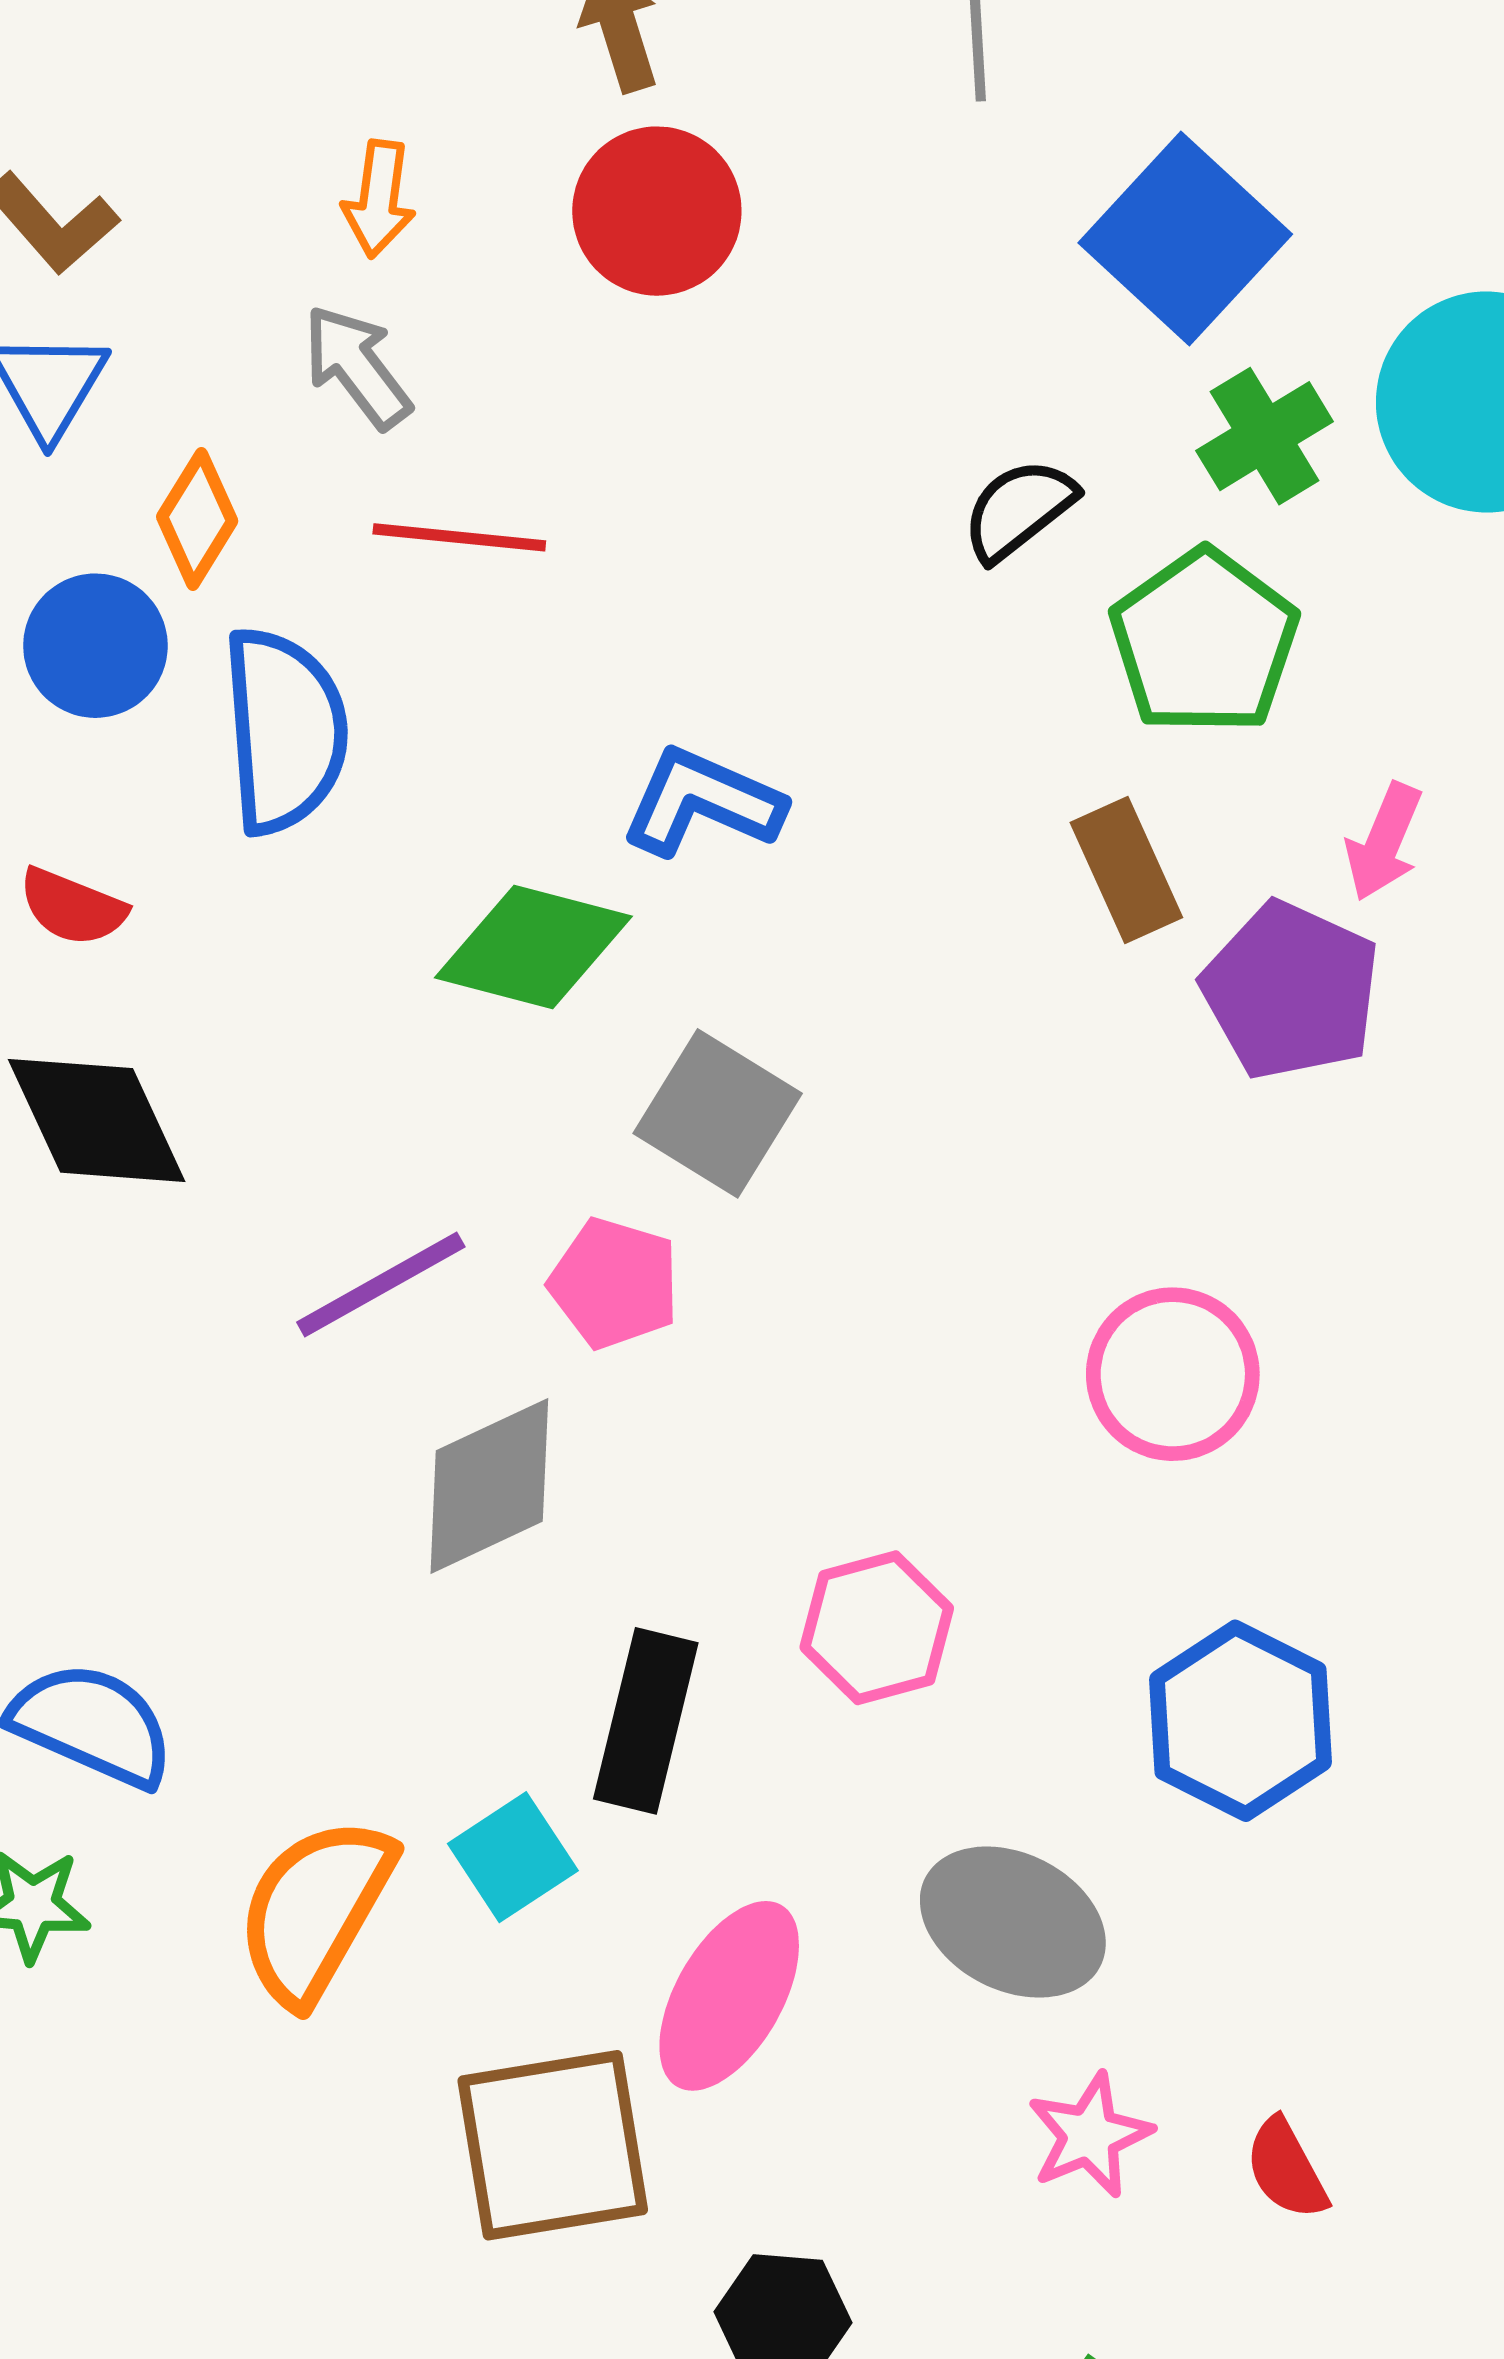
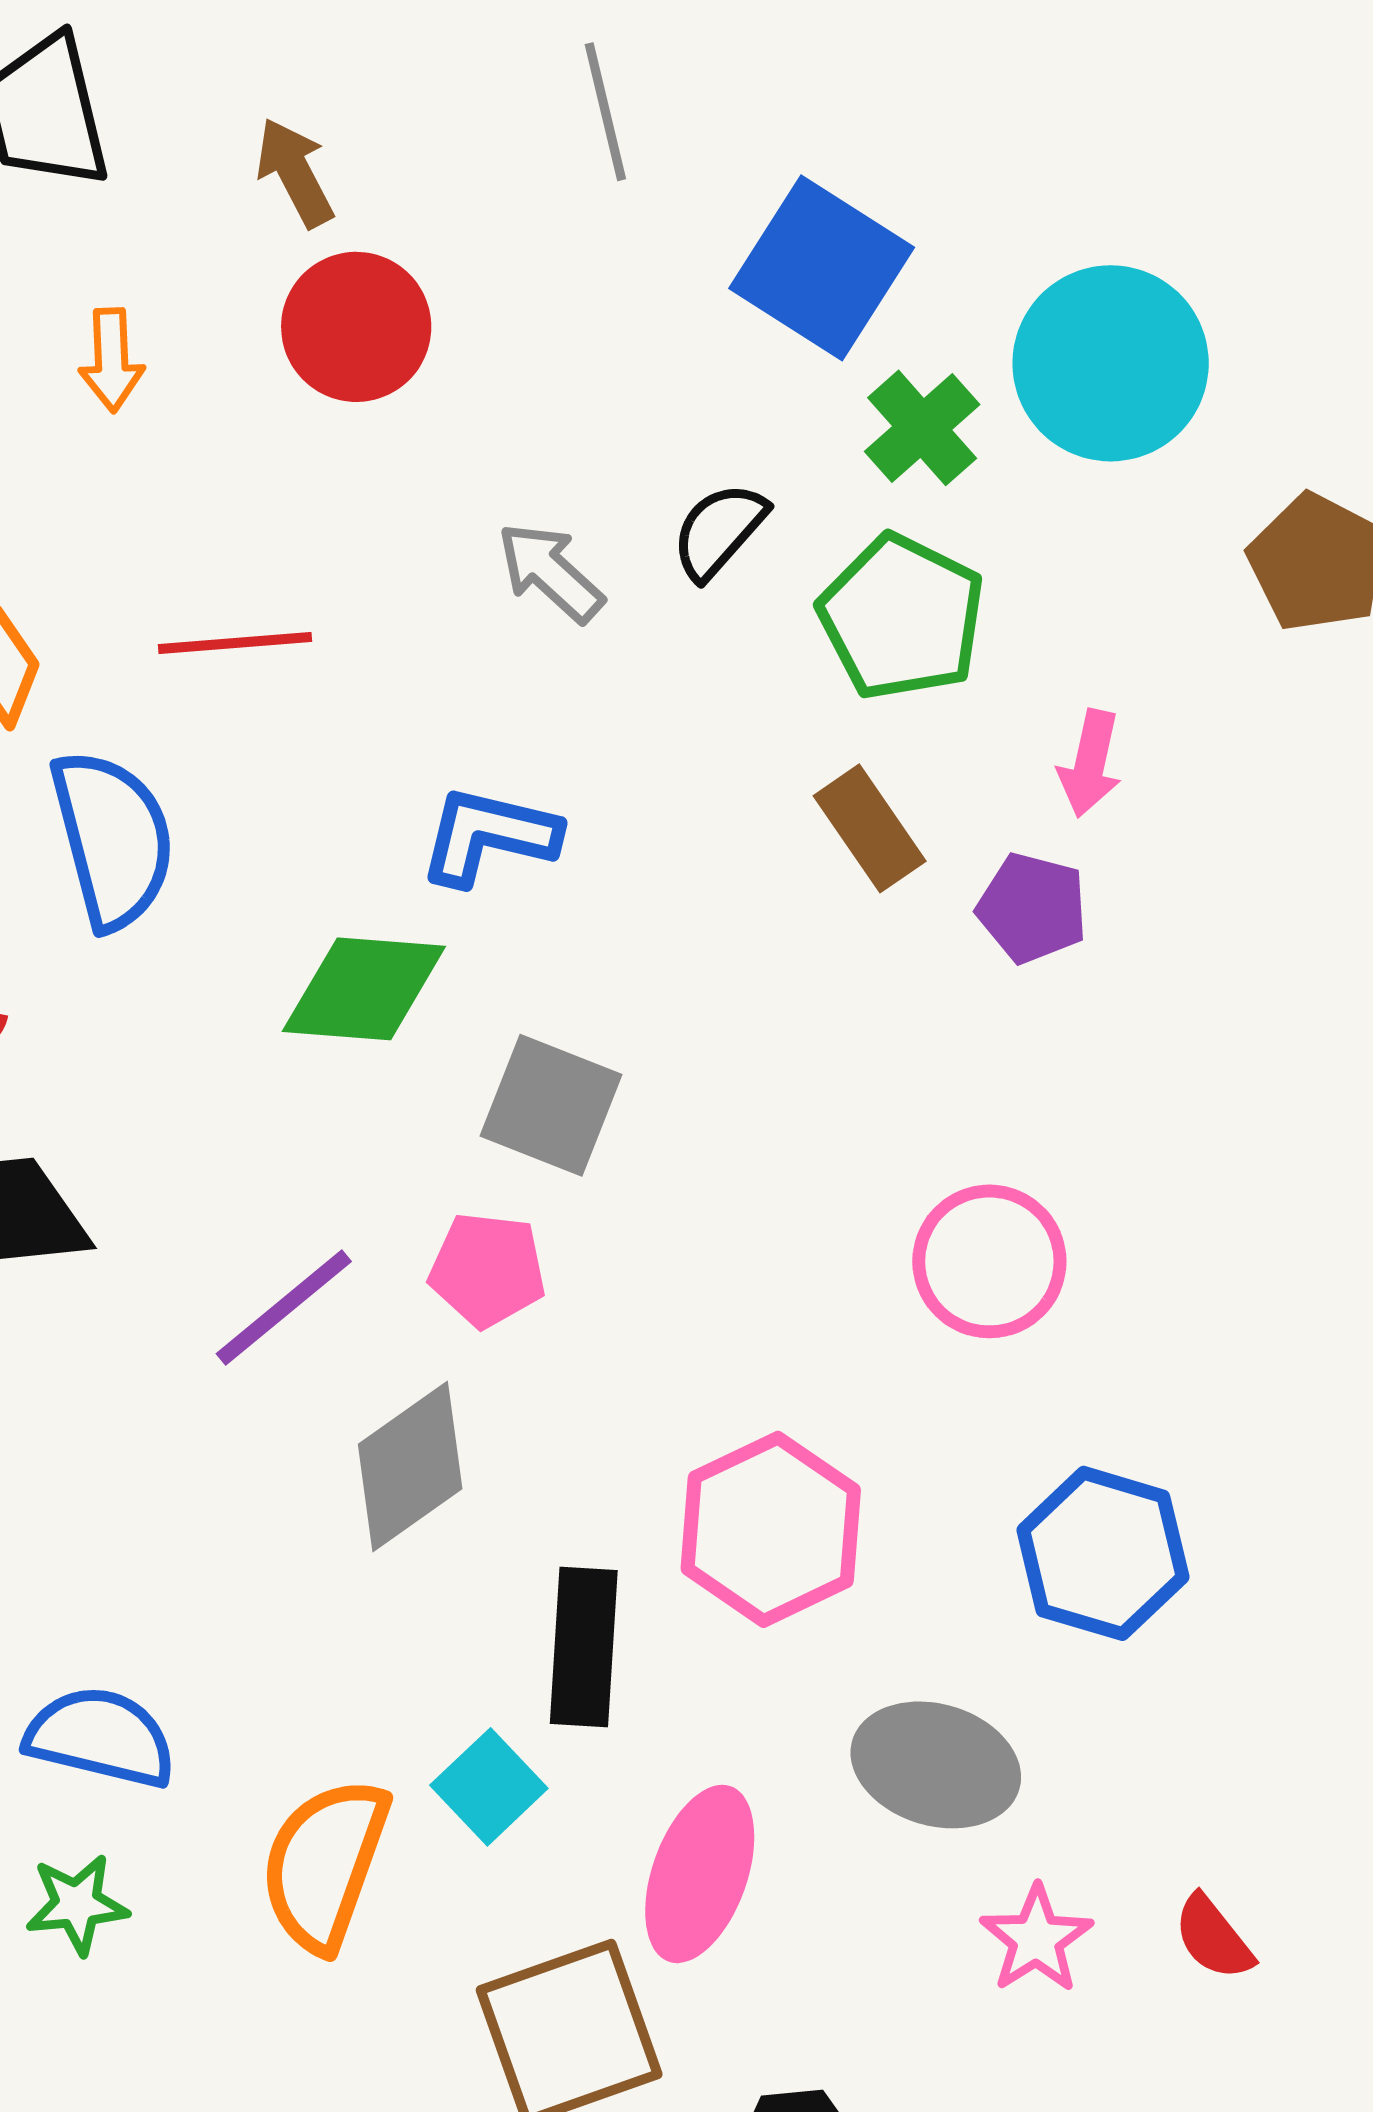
gray arrow: (357, 367) -> (550, 572), moved
purple pentagon: (1291, 991) -> (1032, 908), size x0.7
pink hexagon: (877, 1628) -> (771, 1529), size x1.4

